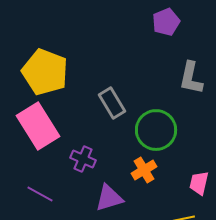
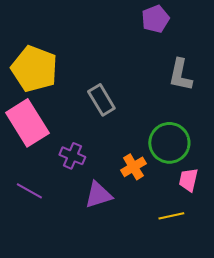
green circle: (156, 130) -> (169, 143), moved

